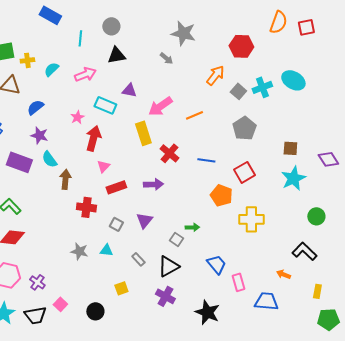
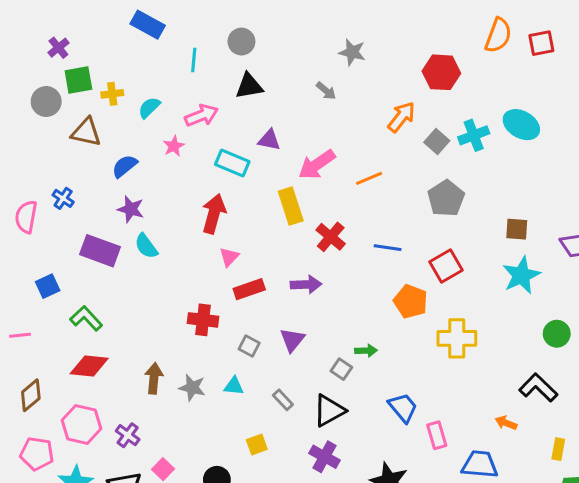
gray star: (183, 33) -> (352, 52), size x0.7
pink star: (77, 117) -> (174, 146), moved
brown arrow: (65, 179) -> (154, 378), moved

